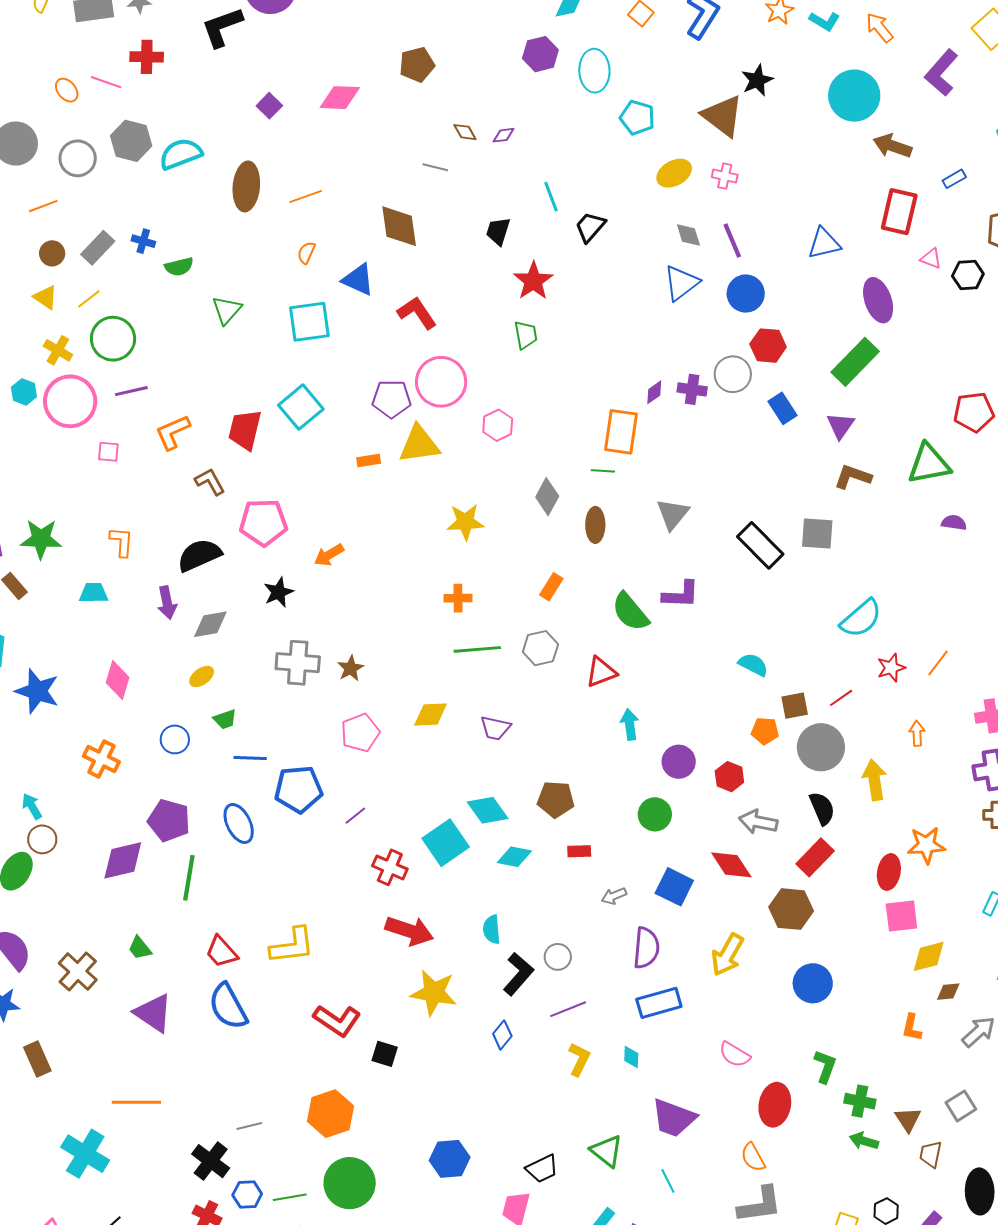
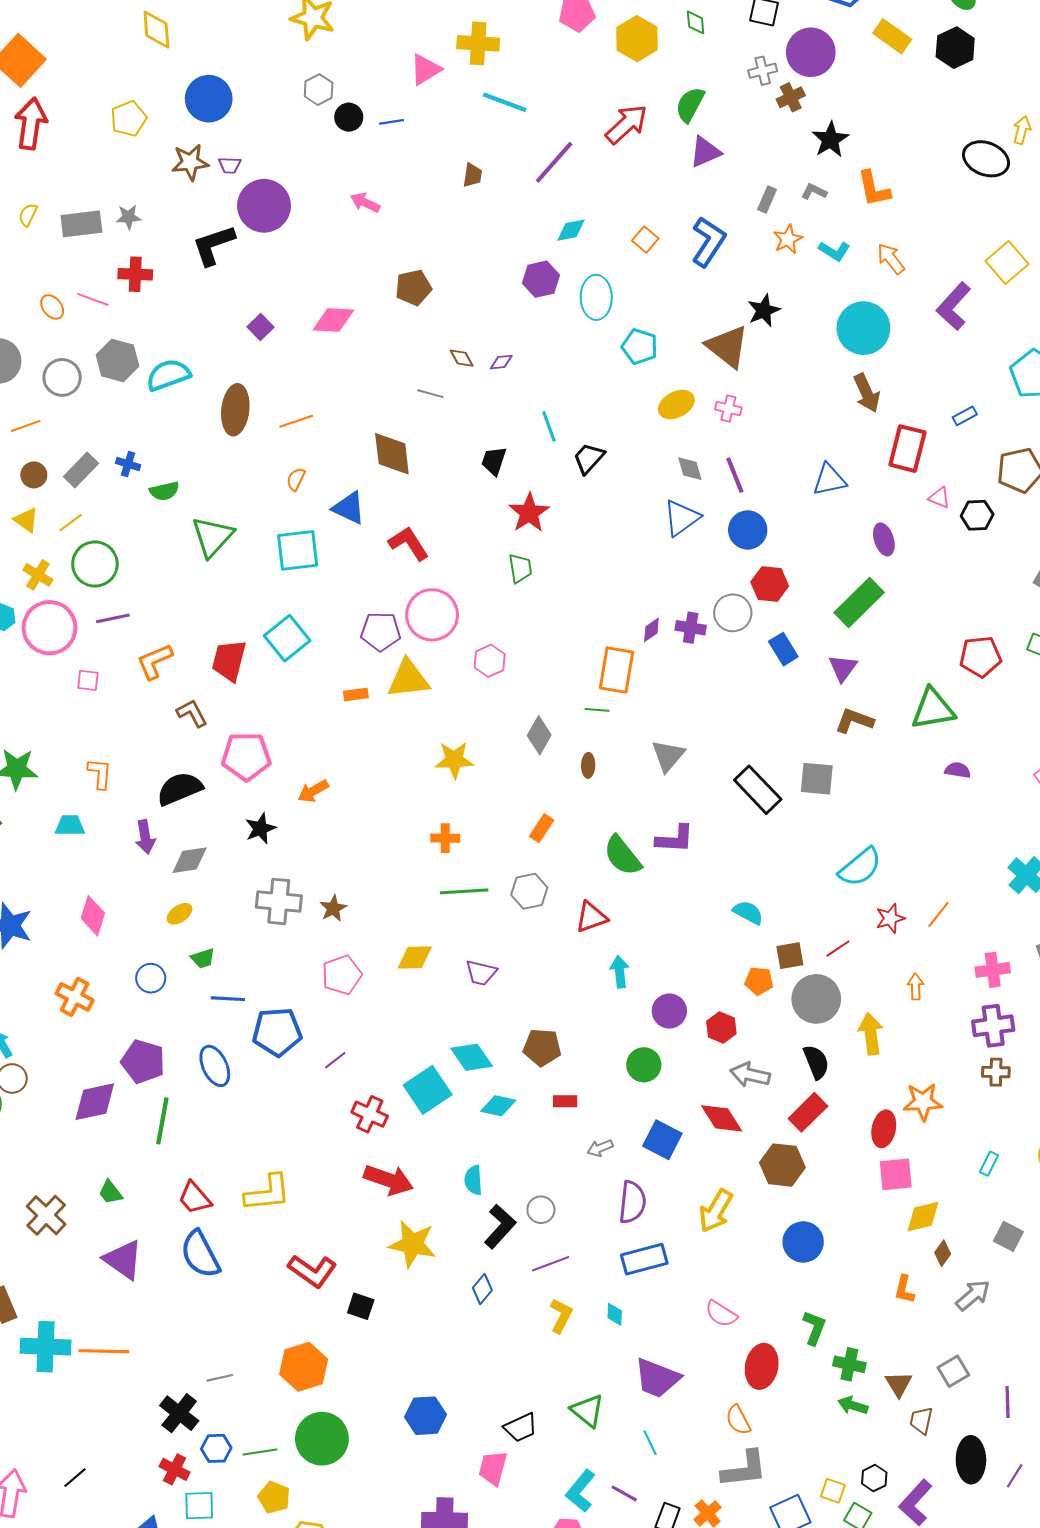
brown arrow: (893, 146) -> (867, 393), moved, turned -135
purple ellipse: (878, 300) -> (884, 539), size x0.7
green triangle: (227, 310) -> (213, 537), size x1.4
brown ellipse: (595, 525) -> (588, 765), size x0.7
brown diamond: (948, 992) -> (943, 1253), turned -50
cyan cross: (85, 1154) -> (46, 1347), moved, turned -30

